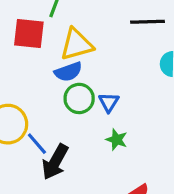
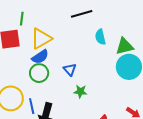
green circle: (79, 98) -> (39, 73), moved
blue line: (37, 144) -> (32, 106), turned 42

